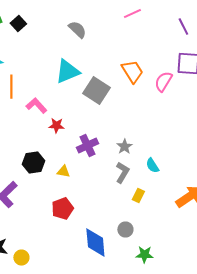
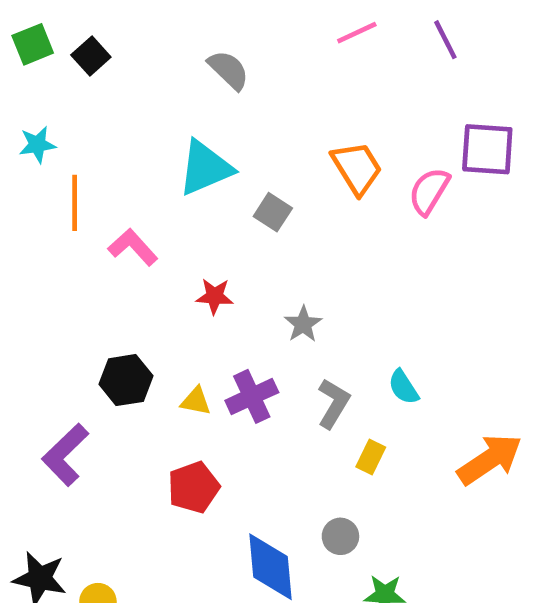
purple line: (183, 26) -> (445, 40), moved
gray square: (96, 90) -> (273, 212), size x0.6
red star: (56, 126) -> (215, 296), moved
purple cross: (87, 146) -> (252, 396), moved
gray star: (124, 146) -> (303, 324), moved

